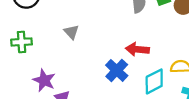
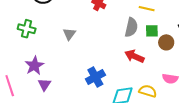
red arrow: (137, 49) -> (134, 56), moved

